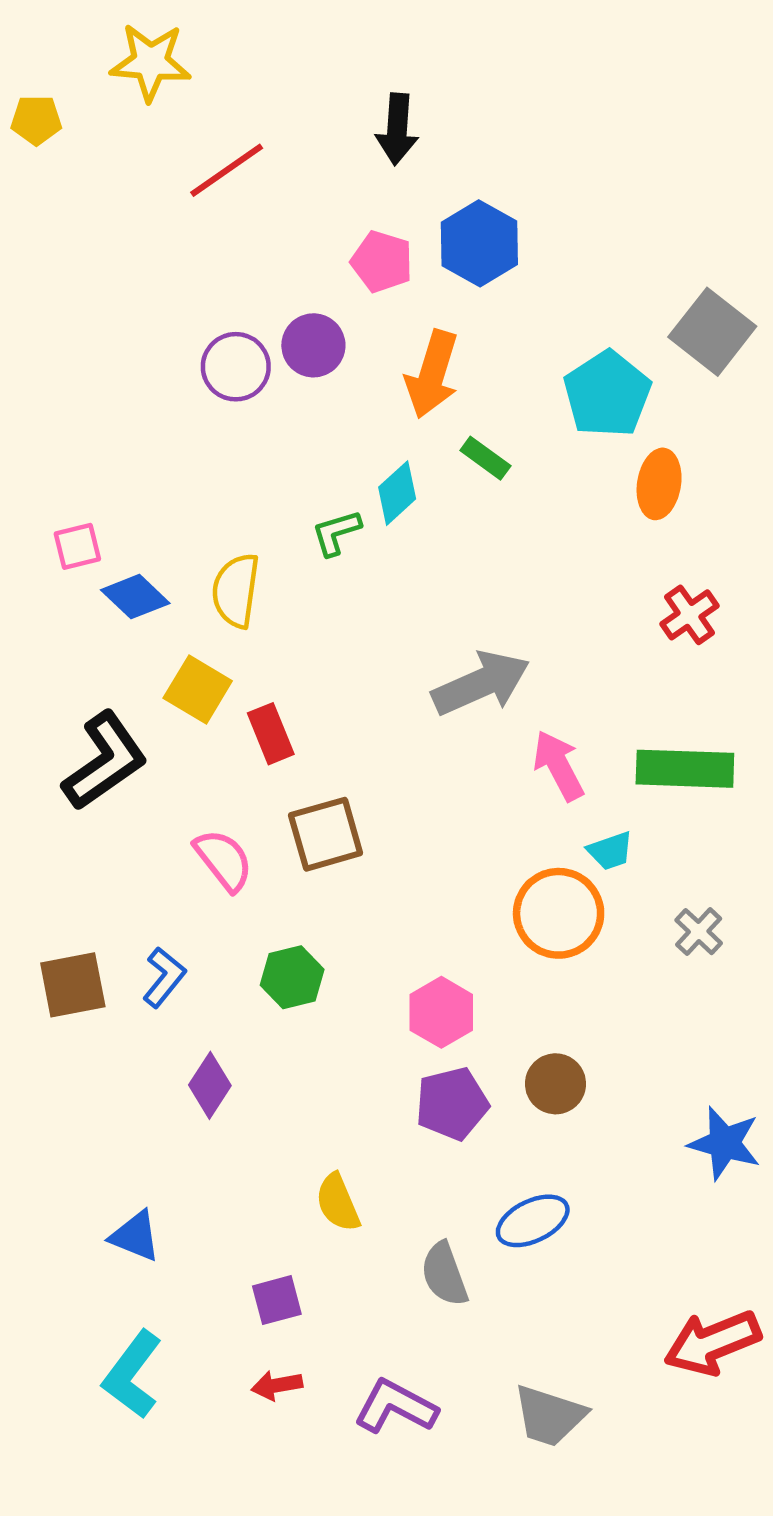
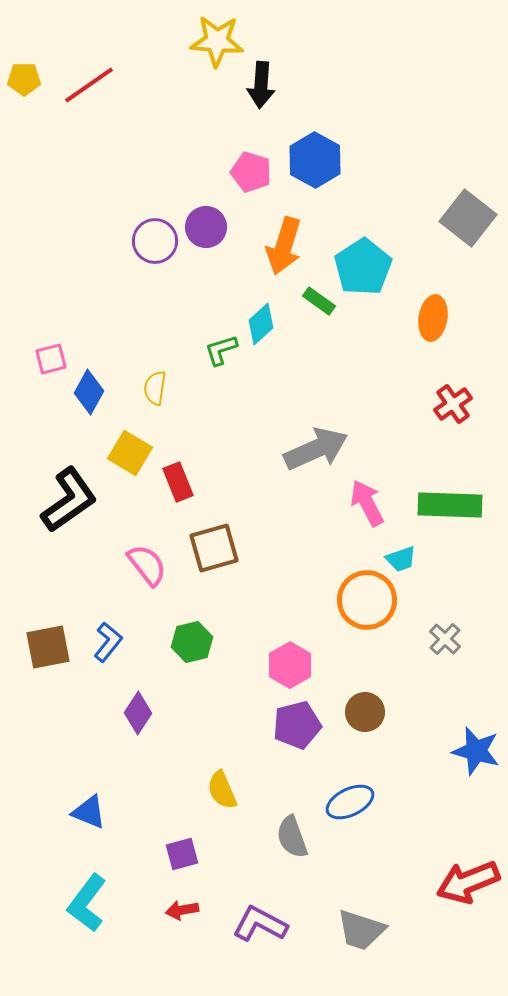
yellow star: (150, 62) -> (217, 41), moved
red line: (227, 170) -> (89, 85), moved
cyan pentagon: (607, 394) -> (363, 267), moved
yellow semicircle: (236, 591) -> (155, 388), size x0.7
blue diamond: (135, 597) -> (89, 392), turned 75
gray cross: (699, 932) -> (445, 639), moved

